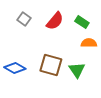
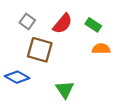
brown square: (51, 65) -> (40, 50), moved
green triangle: (77, 70) -> (65, 90), moved

